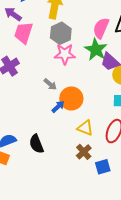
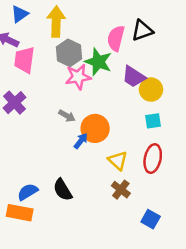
green star: (96, 50) -> (98, 62), moved
yellow triangle: (85, 128) -> (118, 161), turned 30
blue square: (103, 167) -> (151, 219), moved, turned -35

